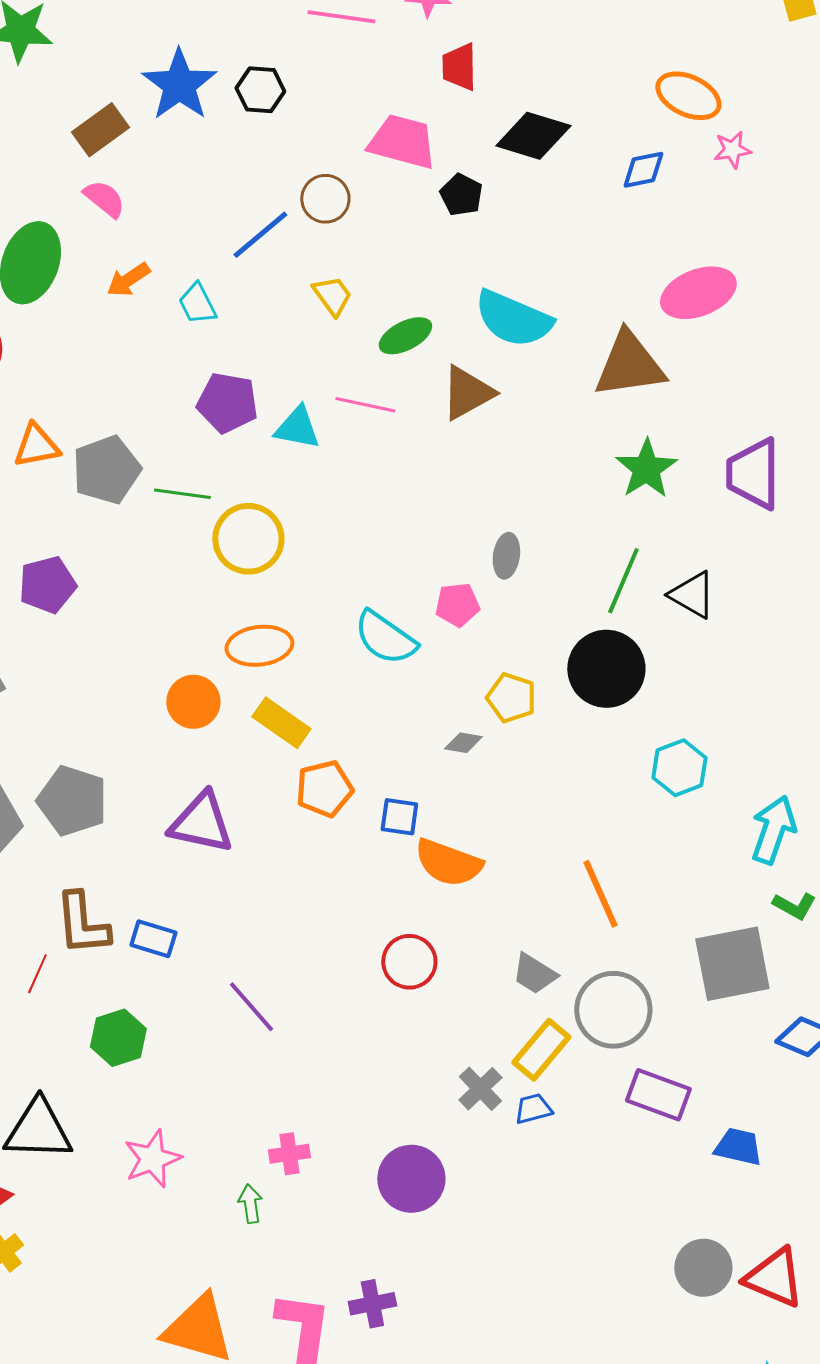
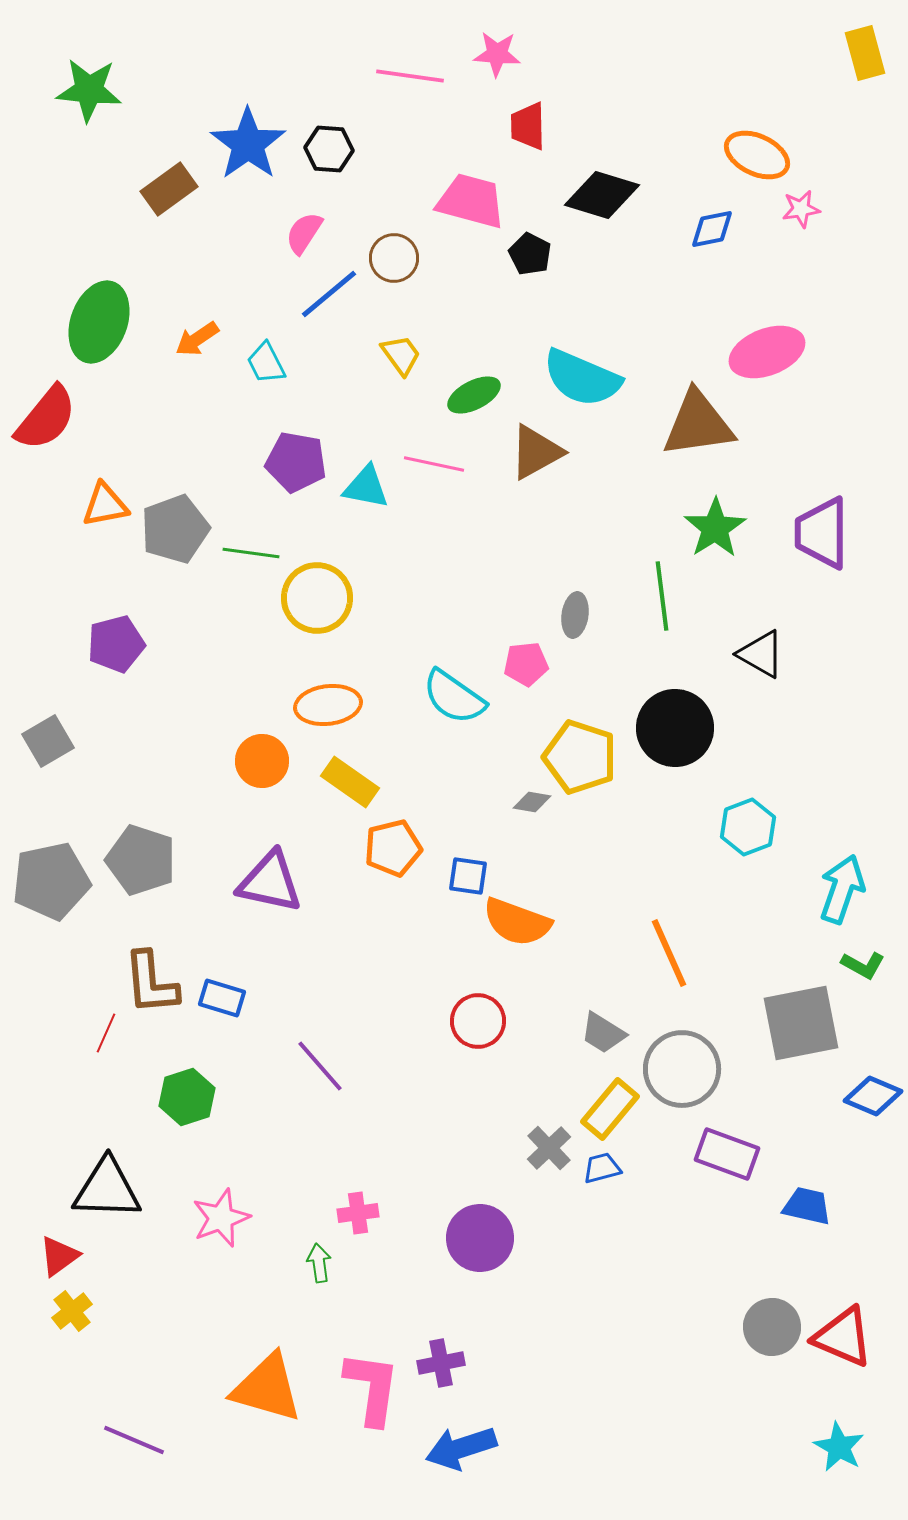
pink semicircle: (104, 199) -> (304, 233), moved, turned -96
green line: (623, 581) -> (662, 596), moved, turned -30
yellow pentagon: (511, 698) -> (580, 757), size x1.5

